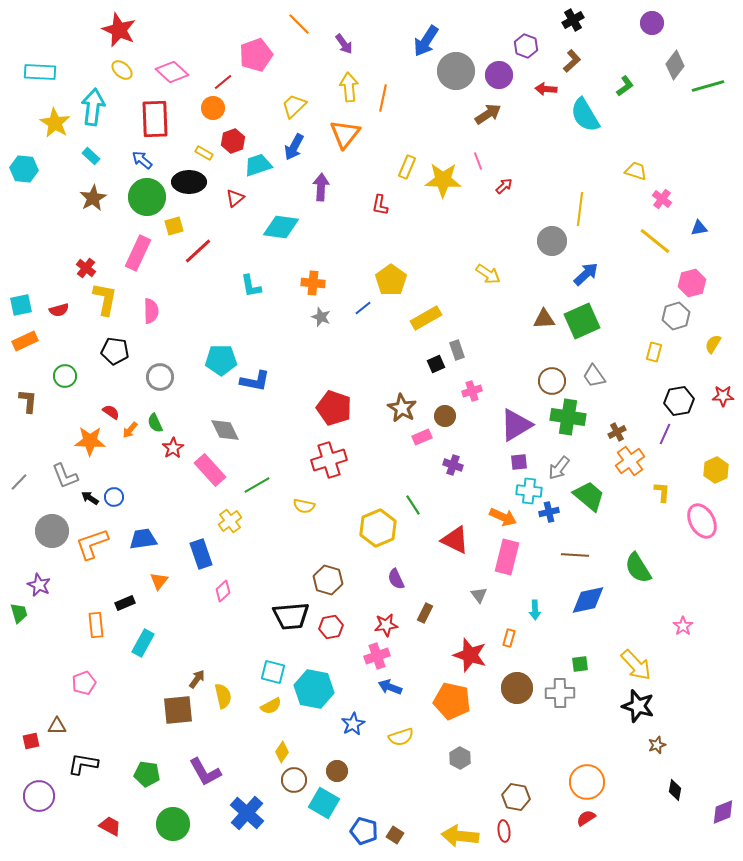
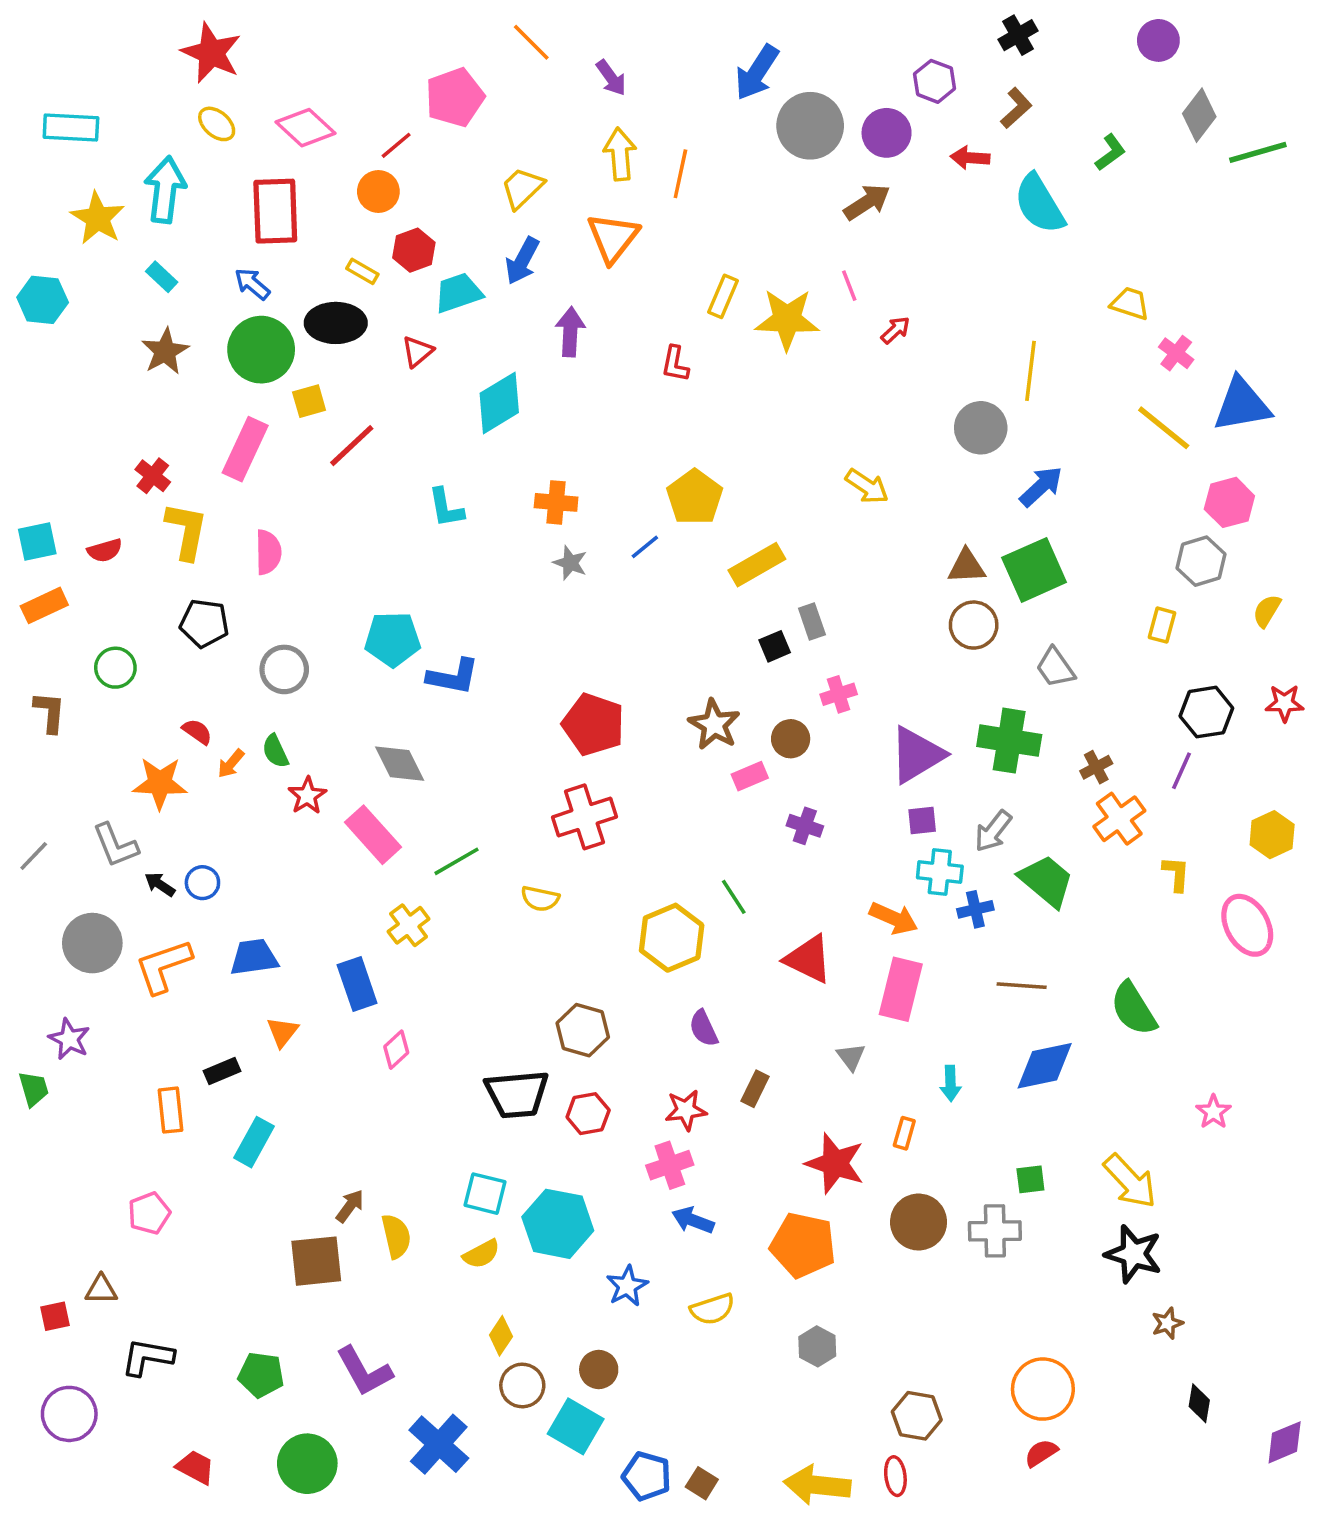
cyan diamond: (281, 227) -> (499, 403), turned -39
blue triangle: (699, 228) -> (1242, 405), size x2.0
brown circle: (552, 381) -> (974, 625), moved

